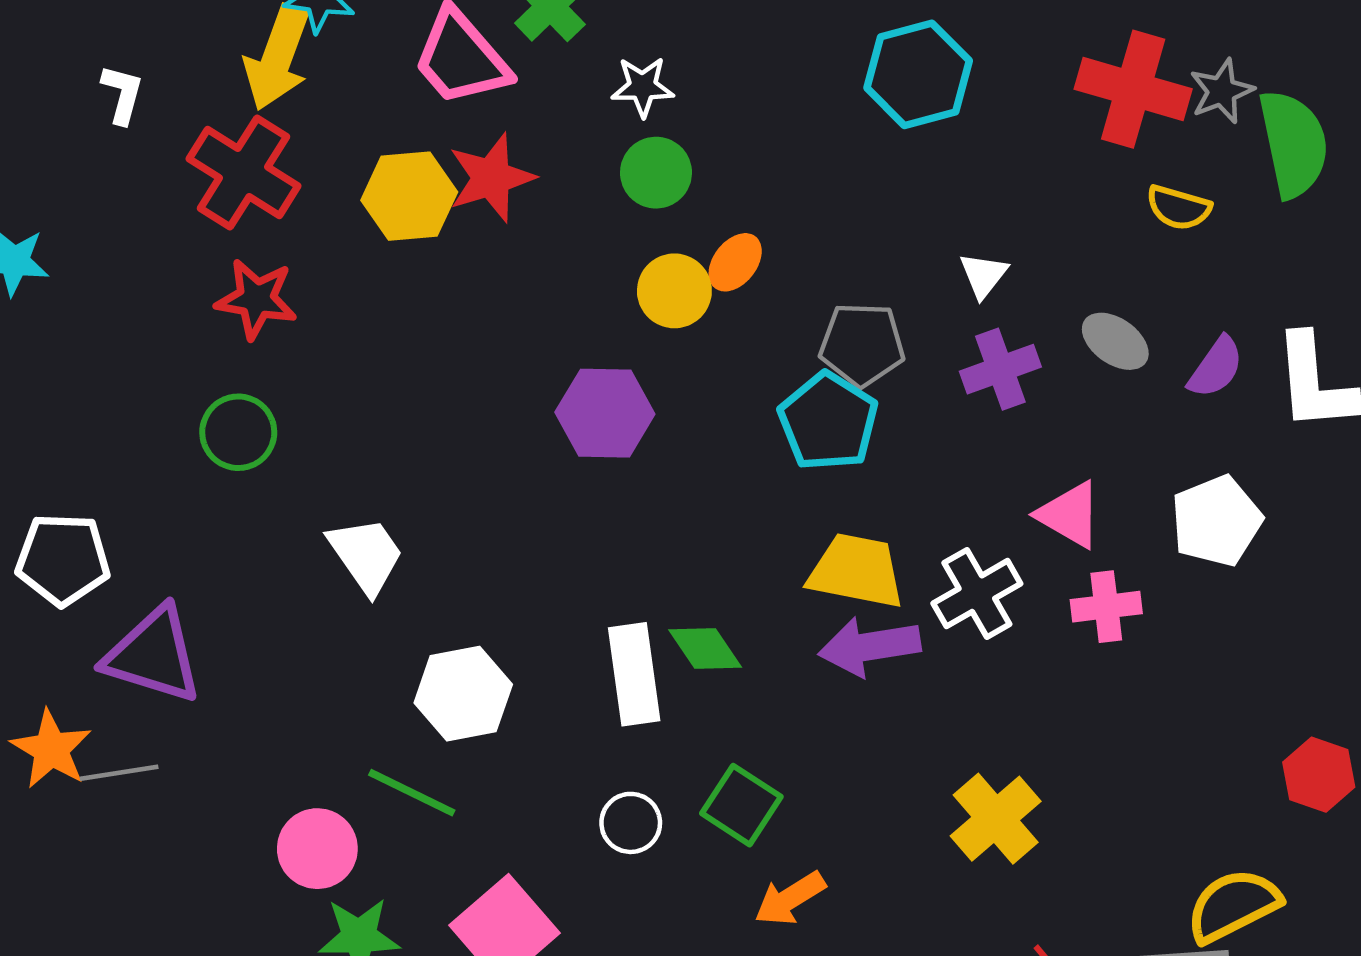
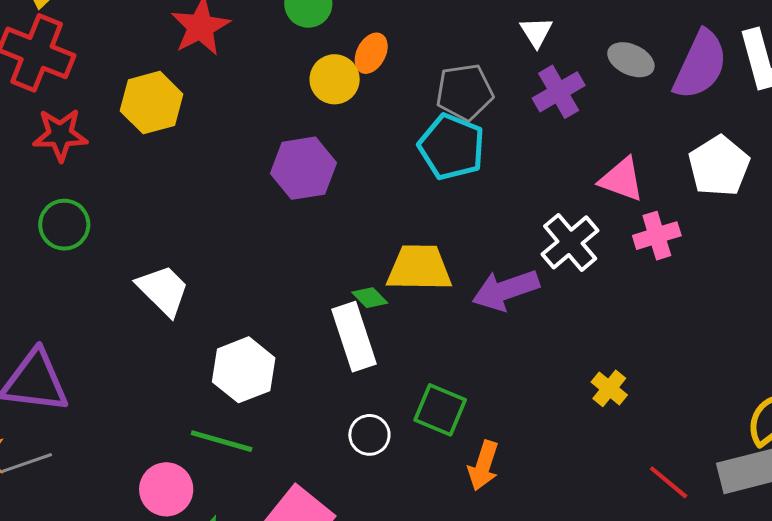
yellow hexagon: (409, 196) -> (152, 103), moved
purple semicircle: (1216, 367) -> (700, 65), size x1.6
yellow trapezoid: (856, 571) -> (419, 268), moved
green diamond: (705, 648) -> (370, 298), moved, size x0.7
yellow cross: (996, 819) -> (609, 388), size x0.6
orange arrow: (790, 898) -> (483, 466), turned -30

